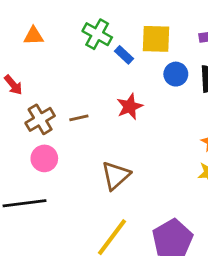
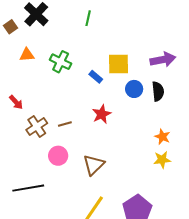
green cross: (97, 34) -> (61, 62), moved
orange triangle: (34, 36) -> (27, 55), moved
pink circle: (44, 158) -> (58, 156), moved

